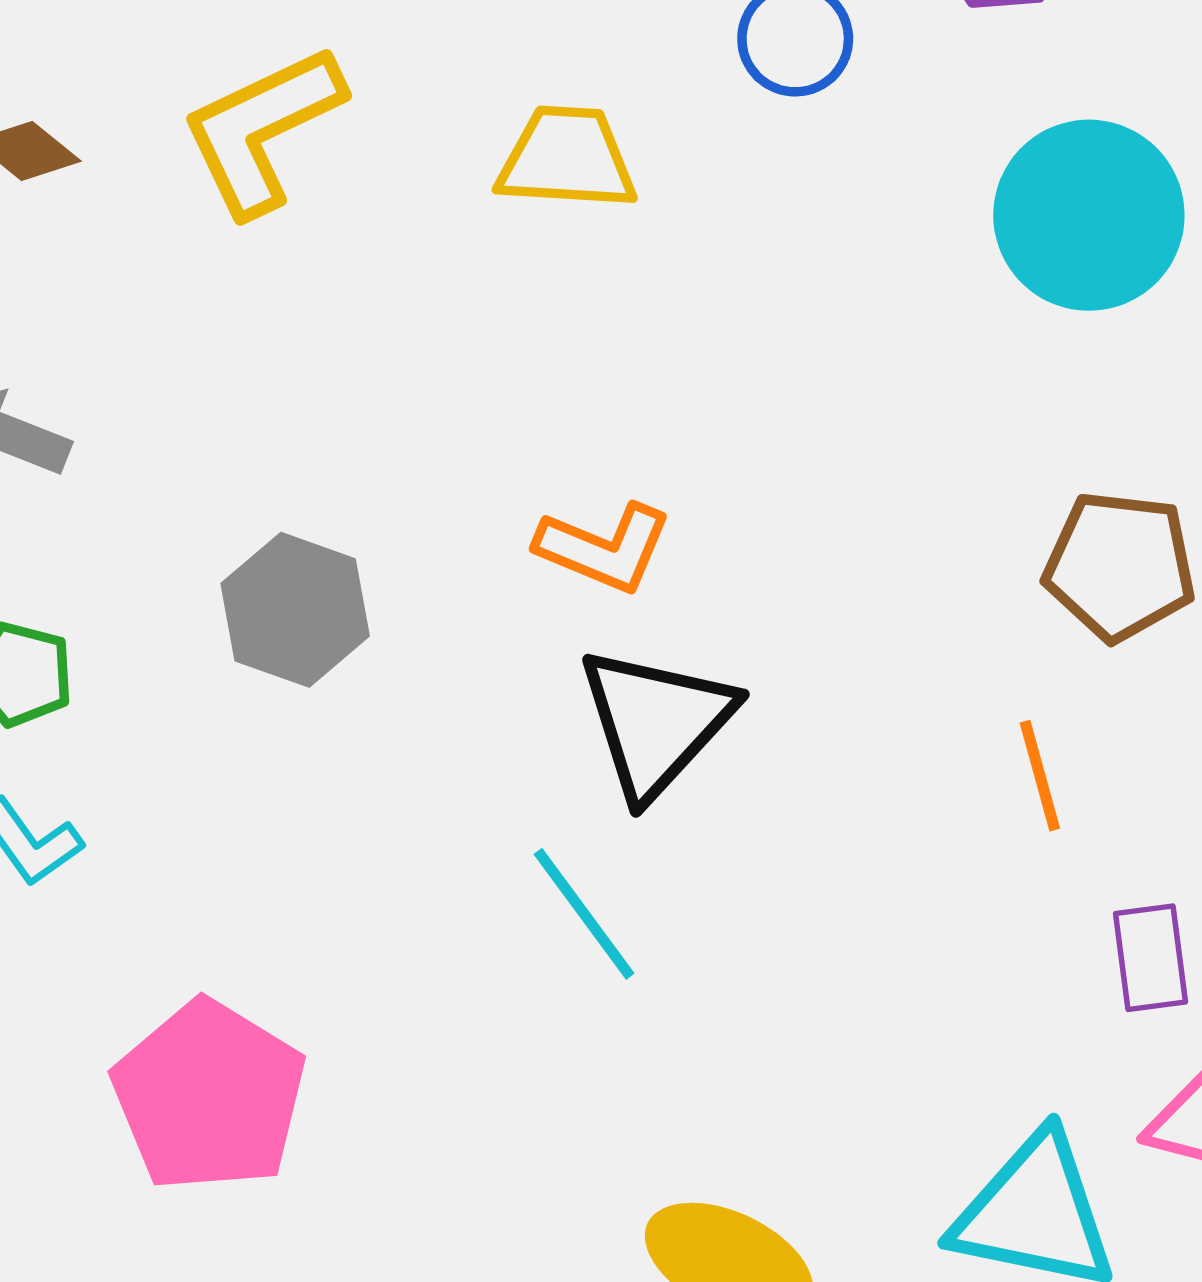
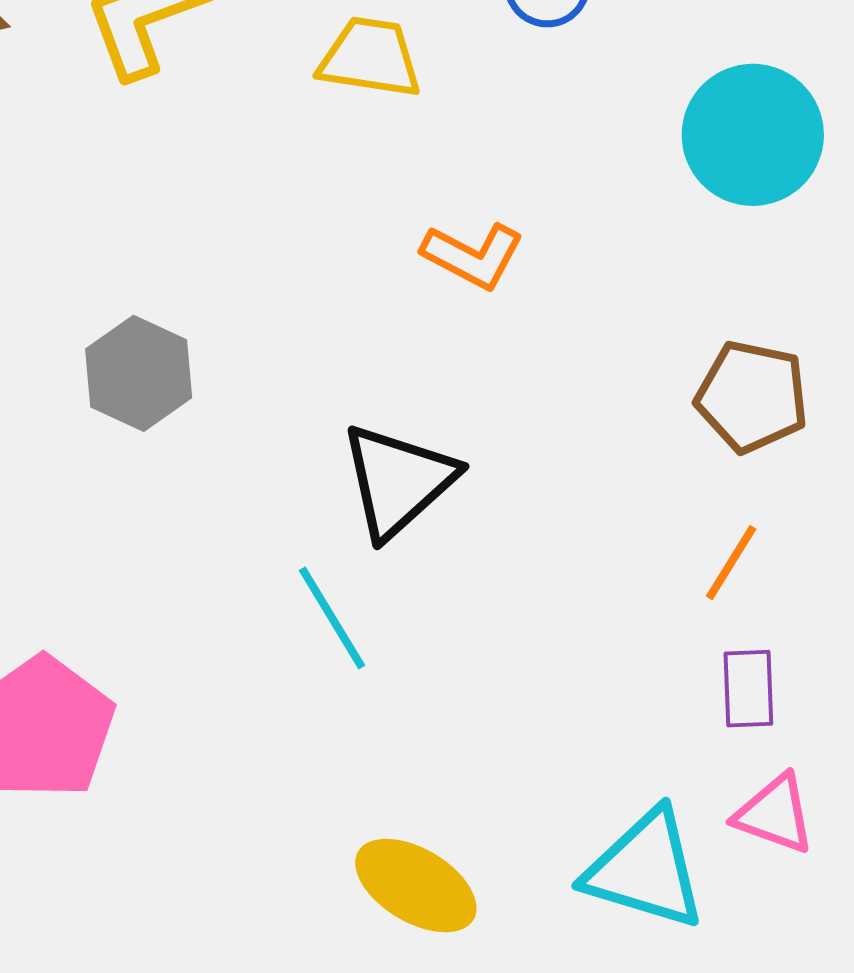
orange L-shape: (604, 548) -> (473, 256), moved
orange line: (1040, 776) -> (731, 563), moved, turned 42

